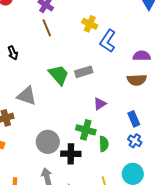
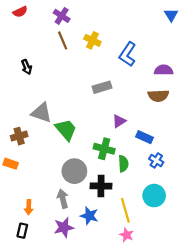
yellow cross: (90, 24) -> (92, 40), moved
green trapezoid: (59, 75) -> (66, 130), moved
blue rectangle: (134, 119) -> (145, 137), moved, turned -42
gray circle: (48, 142) -> (74, 171), moved
black cross: (71, 154) -> (101, 186), moved

